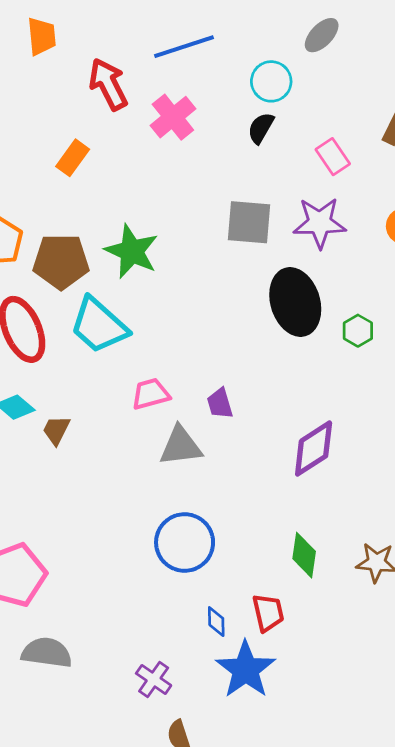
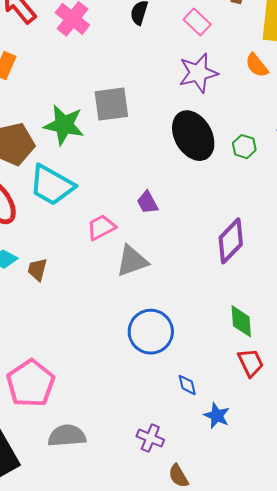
gray square: (249, 222) -> (111, 104), moved
purple trapezoid: (220, 403) -> (147, 202), moved
red trapezoid: (268, 613) -> (251, 363), moved
blue star: (246, 670) -> (217, 416), size x0.6

